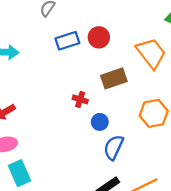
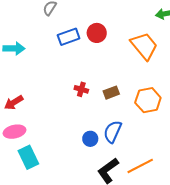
brown rectangle: (114, 78) -> (111, 93), moved, size x0.7
blue circle: (100, 122) -> (90, 139), moved

